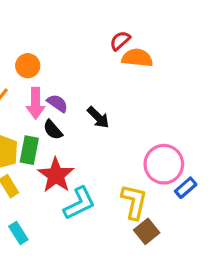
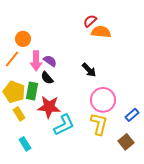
orange circle: (28, 66) -> (23, 39), moved
black arrow: (98, 117) -> (89, 70), moved
pink circle: (164, 164) -> (103, 100), moved
red star: (56, 175) -> (49, 107), turned -30
brown square: (147, 231) -> (126, 142), moved

